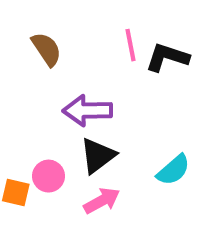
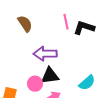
black triangle: (98, 156) -> (50, 76), turned 30
pink circle: (49, 176) -> (35, 84), moved

